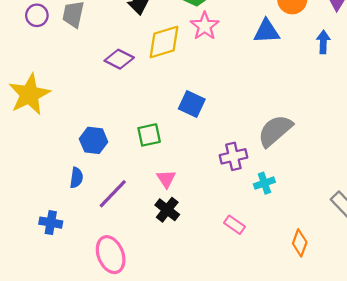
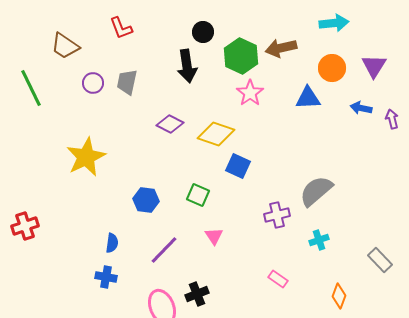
yellow diamond: (164, 42) -> (216, 134), moved, turned 36
blue arrow: (323, 42) -> (361, 108), turned -80
green square: (149, 135) -> (198, 195), turned 35
blue semicircle: (76, 178) -> (112, 243), moved
cyan cross: (264, 183) -> (319, 240), moved
black cross: (167, 210) -> (197, 294), moved, turned 30

